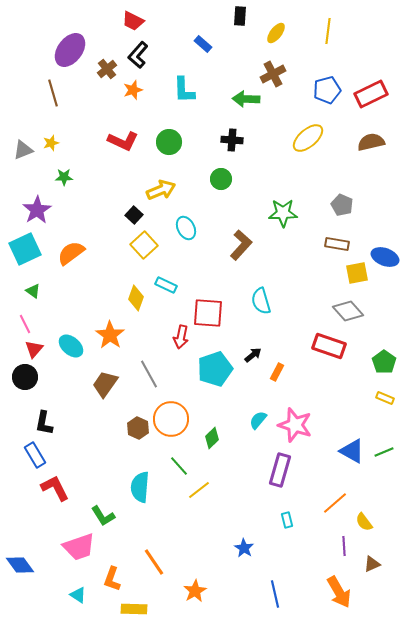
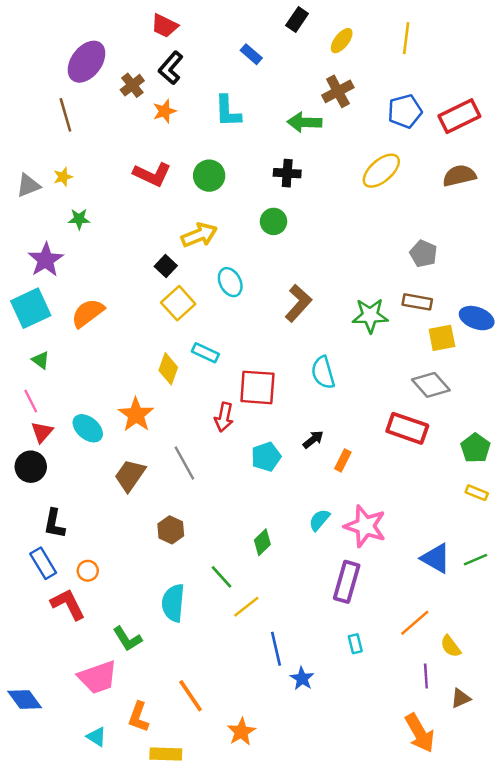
black rectangle: (240, 16) -> (297, 20), turned 30
green star: (283, 213) -> (370, 316), moved
cyan pentagon: (215, 369) -> (266, 457), size x0.7
orange circle: (171, 419) -> (88, 571), moved, size x0.5
blue line: (275, 594) -> (276, 649), moved

